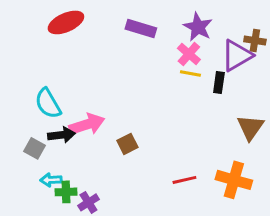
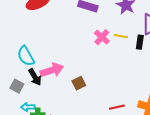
pink cross: (189, 54) -> (102, 37), moved
black arrow: (61, 135) -> (35, 77), turned 66

